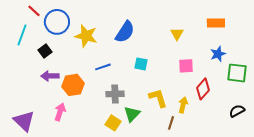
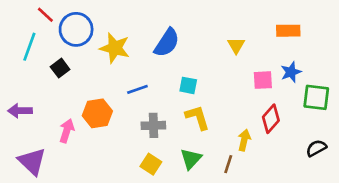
pink square: (186, 66) -> (263, 80), moved
purple arrow: (50, 76) -> (20, 111), moved
yellow L-shape: (158, 98) -> (197, 117), moved
pink arrow: (60, 112) -> (67, 131), moved
green triangle: (132, 114) -> (191, 159), moved

